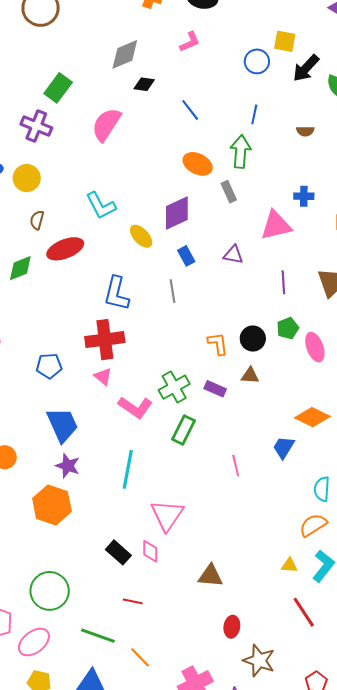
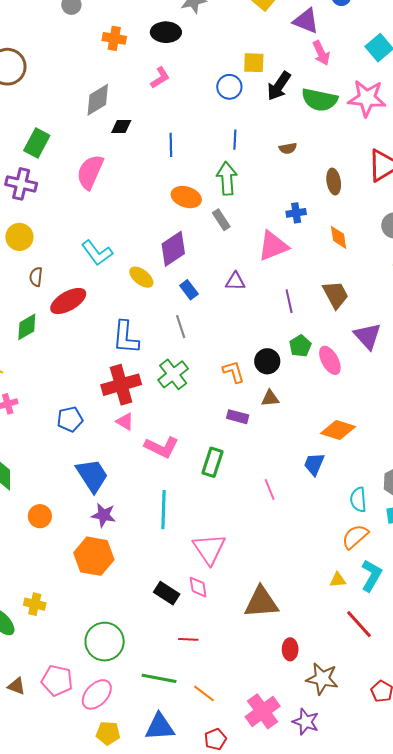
blue line: (190, 110) -> (171, 145), turned 45
green cross: (174, 387) -> (173, 374), moved
brown triangle: (210, 576) -> (261, 602), size x1.4

